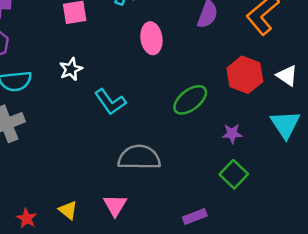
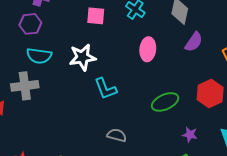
white star: (71, 69) -> (82, 57), size x1.5
gray semicircle: (139, 157) -> (117, 135), size x0.6

